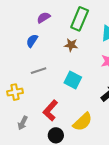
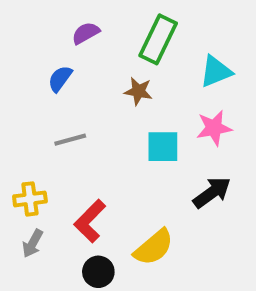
cyan square: (73, 80) -> (163, 147), moved, turned -30
yellow cross: (15, 92) -> (30, 199), moved

